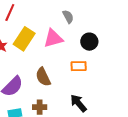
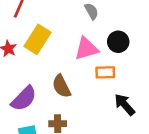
pink triangle: (53, 38) -> (86, 49), moved
black arrow: (78, 103) -> (125, 105), moved

